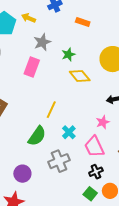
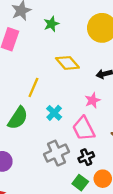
yellow diamond: (80, 76) -> (67, 63), moved
gray cross: (59, 161) -> (56, 153), moved

